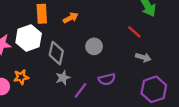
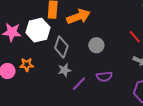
orange arrow: (71, 18) -> (78, 17), size x1.6

